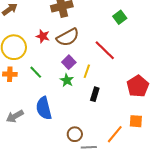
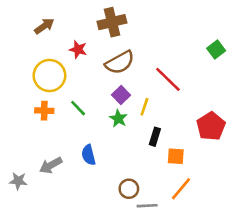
green square: (120, 17) -> (216, 49), moved
red star: (43, 36) -> (78, 49), moved
blue semicircle: (44, 108) -> (89, 155), size x0.7
orange square: (136, 121) -> (176, 156), moved

